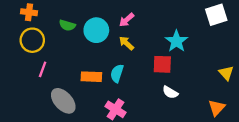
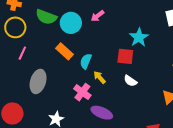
green semicircle: (67, 25) -> (46, 17), size x1.5
yellow arrow: (126, 43) -> (100, 77), moved
orange rectangle: (91, 77) -> (65, 51), moved, turned 36
gray ellipse: (63, 101) -> (38, 81), turned 55

